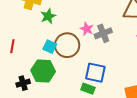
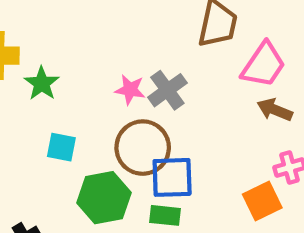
brown circle: (67, 45) -> (143, 148), moved
green hexagon: (43, 71) -> (104, 198), moved

